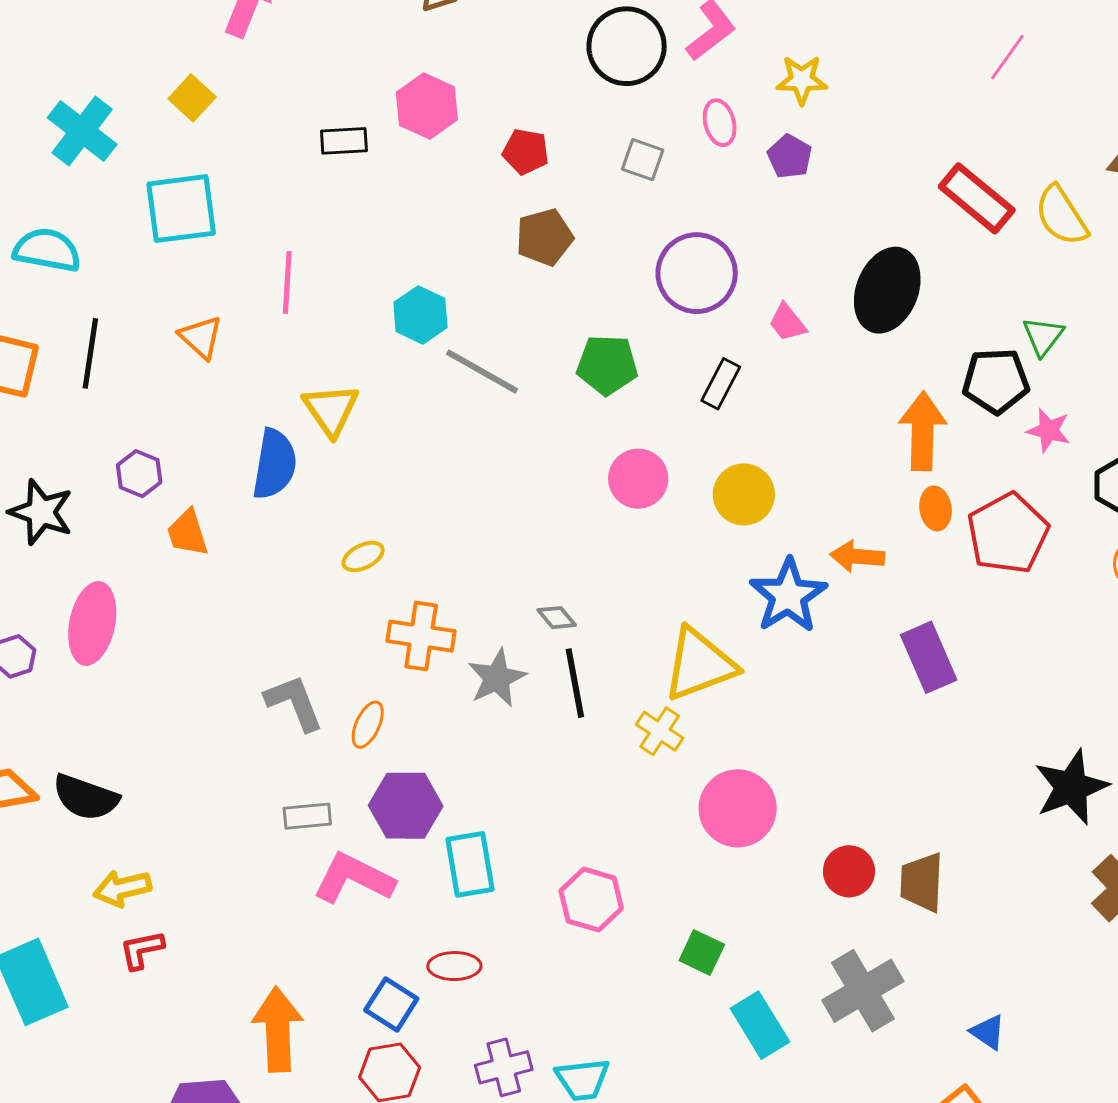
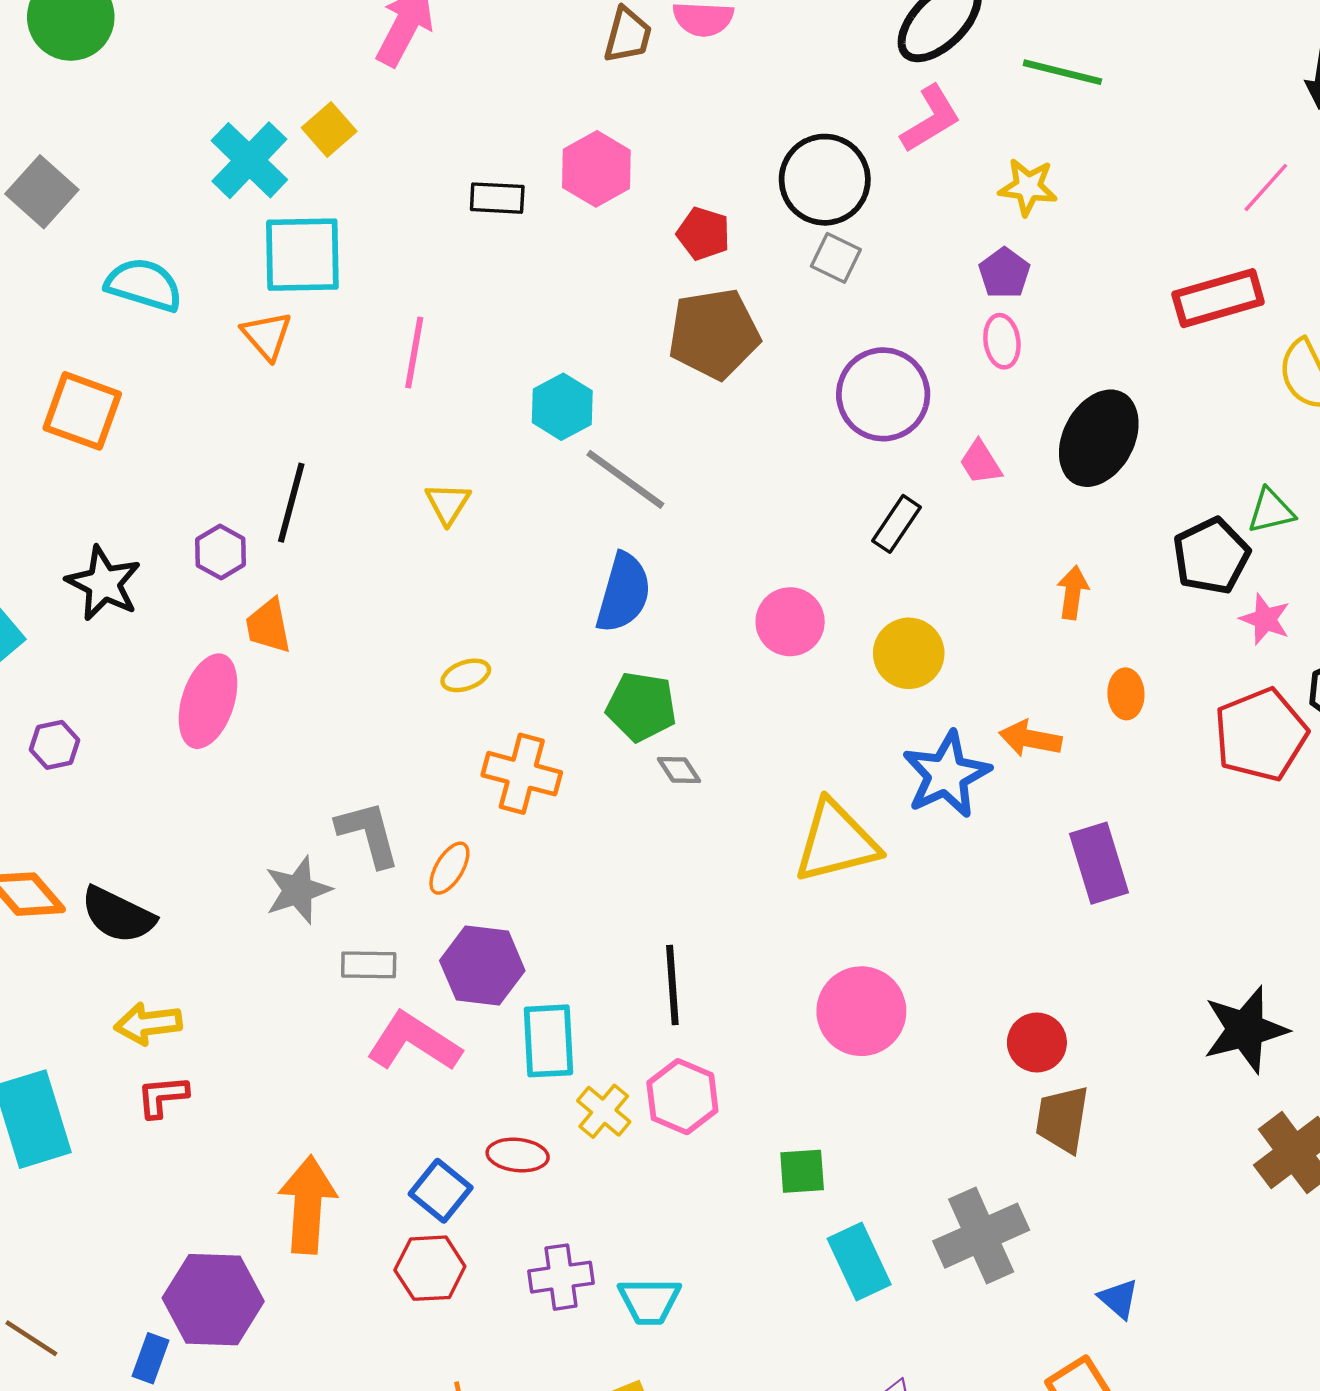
black circle: (627, 46) -> (825, 180), moved
pink ellipse: (720, 123) -> (1002, 341), moved
cyan cross: (82, 131) -> (249, 160), moved
red rectangle: (977, 198) -> (1218, 298), moved, turned -62
brown pentagon: (545, 237) -> (714, 334), size x1.4
green triangle: (1043, 336) -> (1271, 511), turned 33
orange triangle: (201, 337) -> (267, 336), moved
black line: (90, 353) -> (291, 503), moved
green pentagon: (607, 365) -> (641, 707), moved
black pentagon: (996, 381) -> (1211, 556), turned -30
yellow triangle: (331, 410) -> (448, 503), size x0.7
orange arrow: (923, 431) -> (1073, 592), moved, size x0.6
blue semicircle: (274, 464) -> (623, 593), moved
red pentagon: (1008, 533) -> (1261, 735), moved
pink ellipse: (92, 623) -> (208, 701), moved
gray star: (497, 678) -> (298, 890), moved
black line: (575, 683) -> (672, 985), moved
yellow cross: (660, 731) -> (604, 1111), moved
red circle: (849, 871) -> (1037, 1043), moved
green square: (702, 952) -> (802, 1171), turned -36

